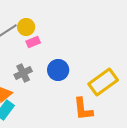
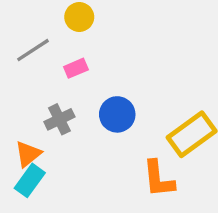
yellow circle: (26, 27) -> (79, 17), moved

